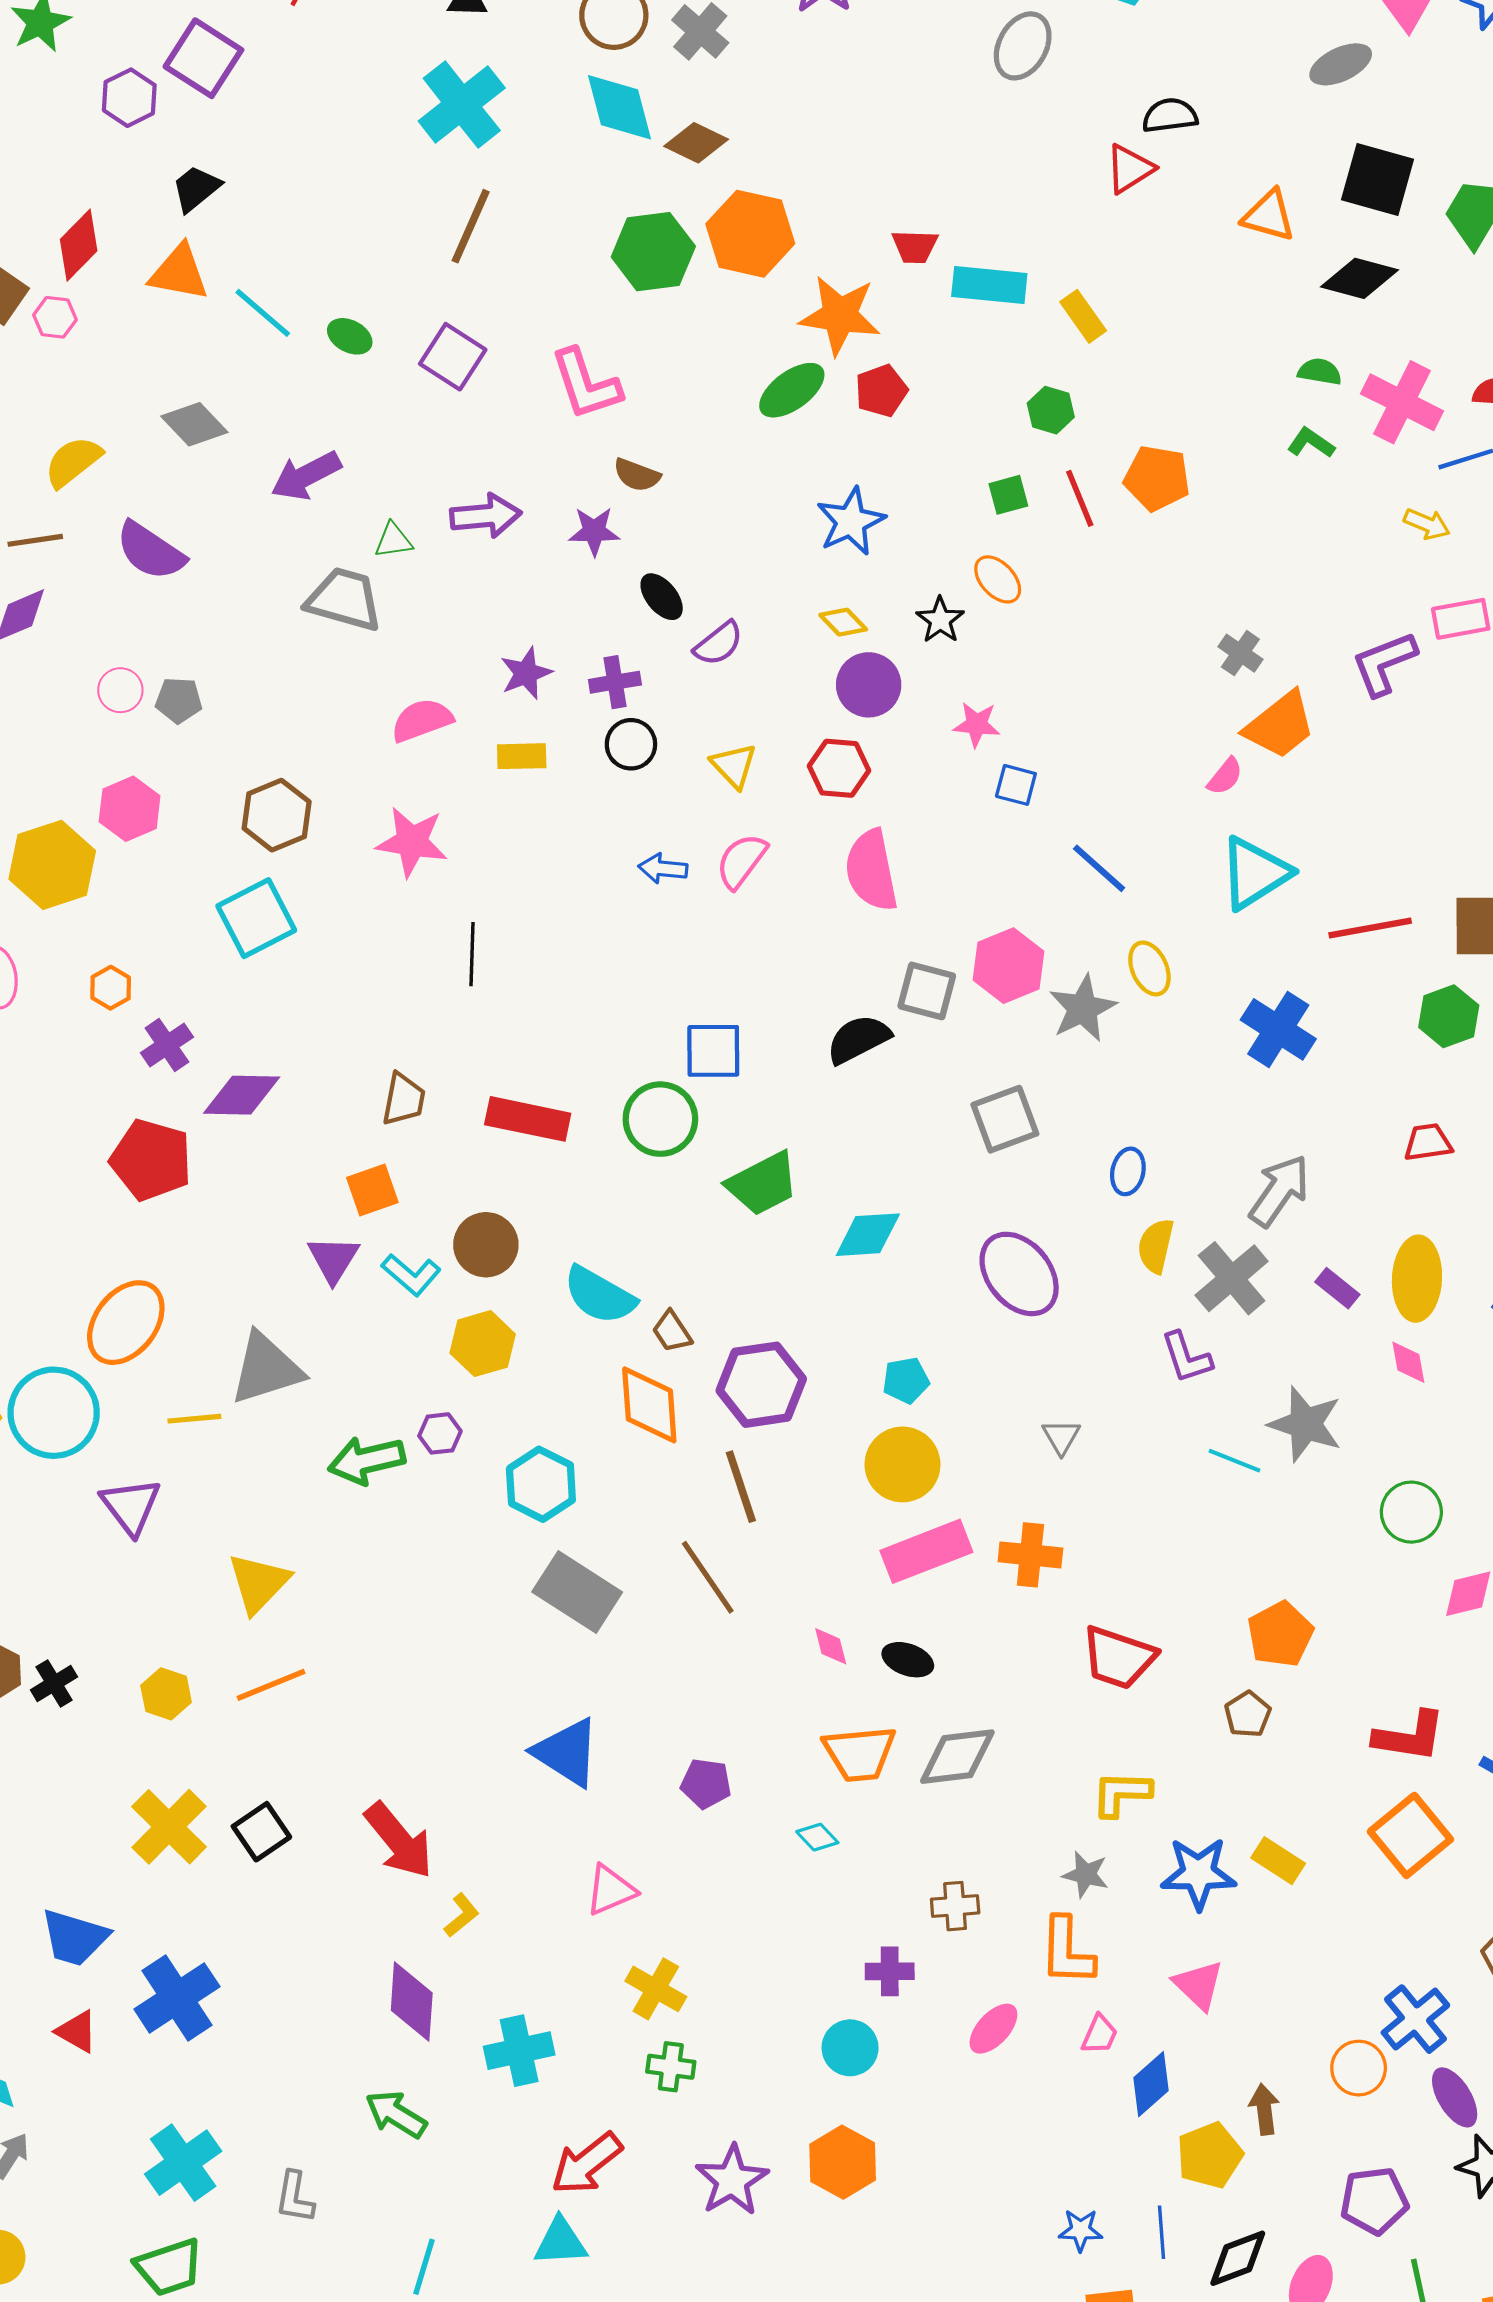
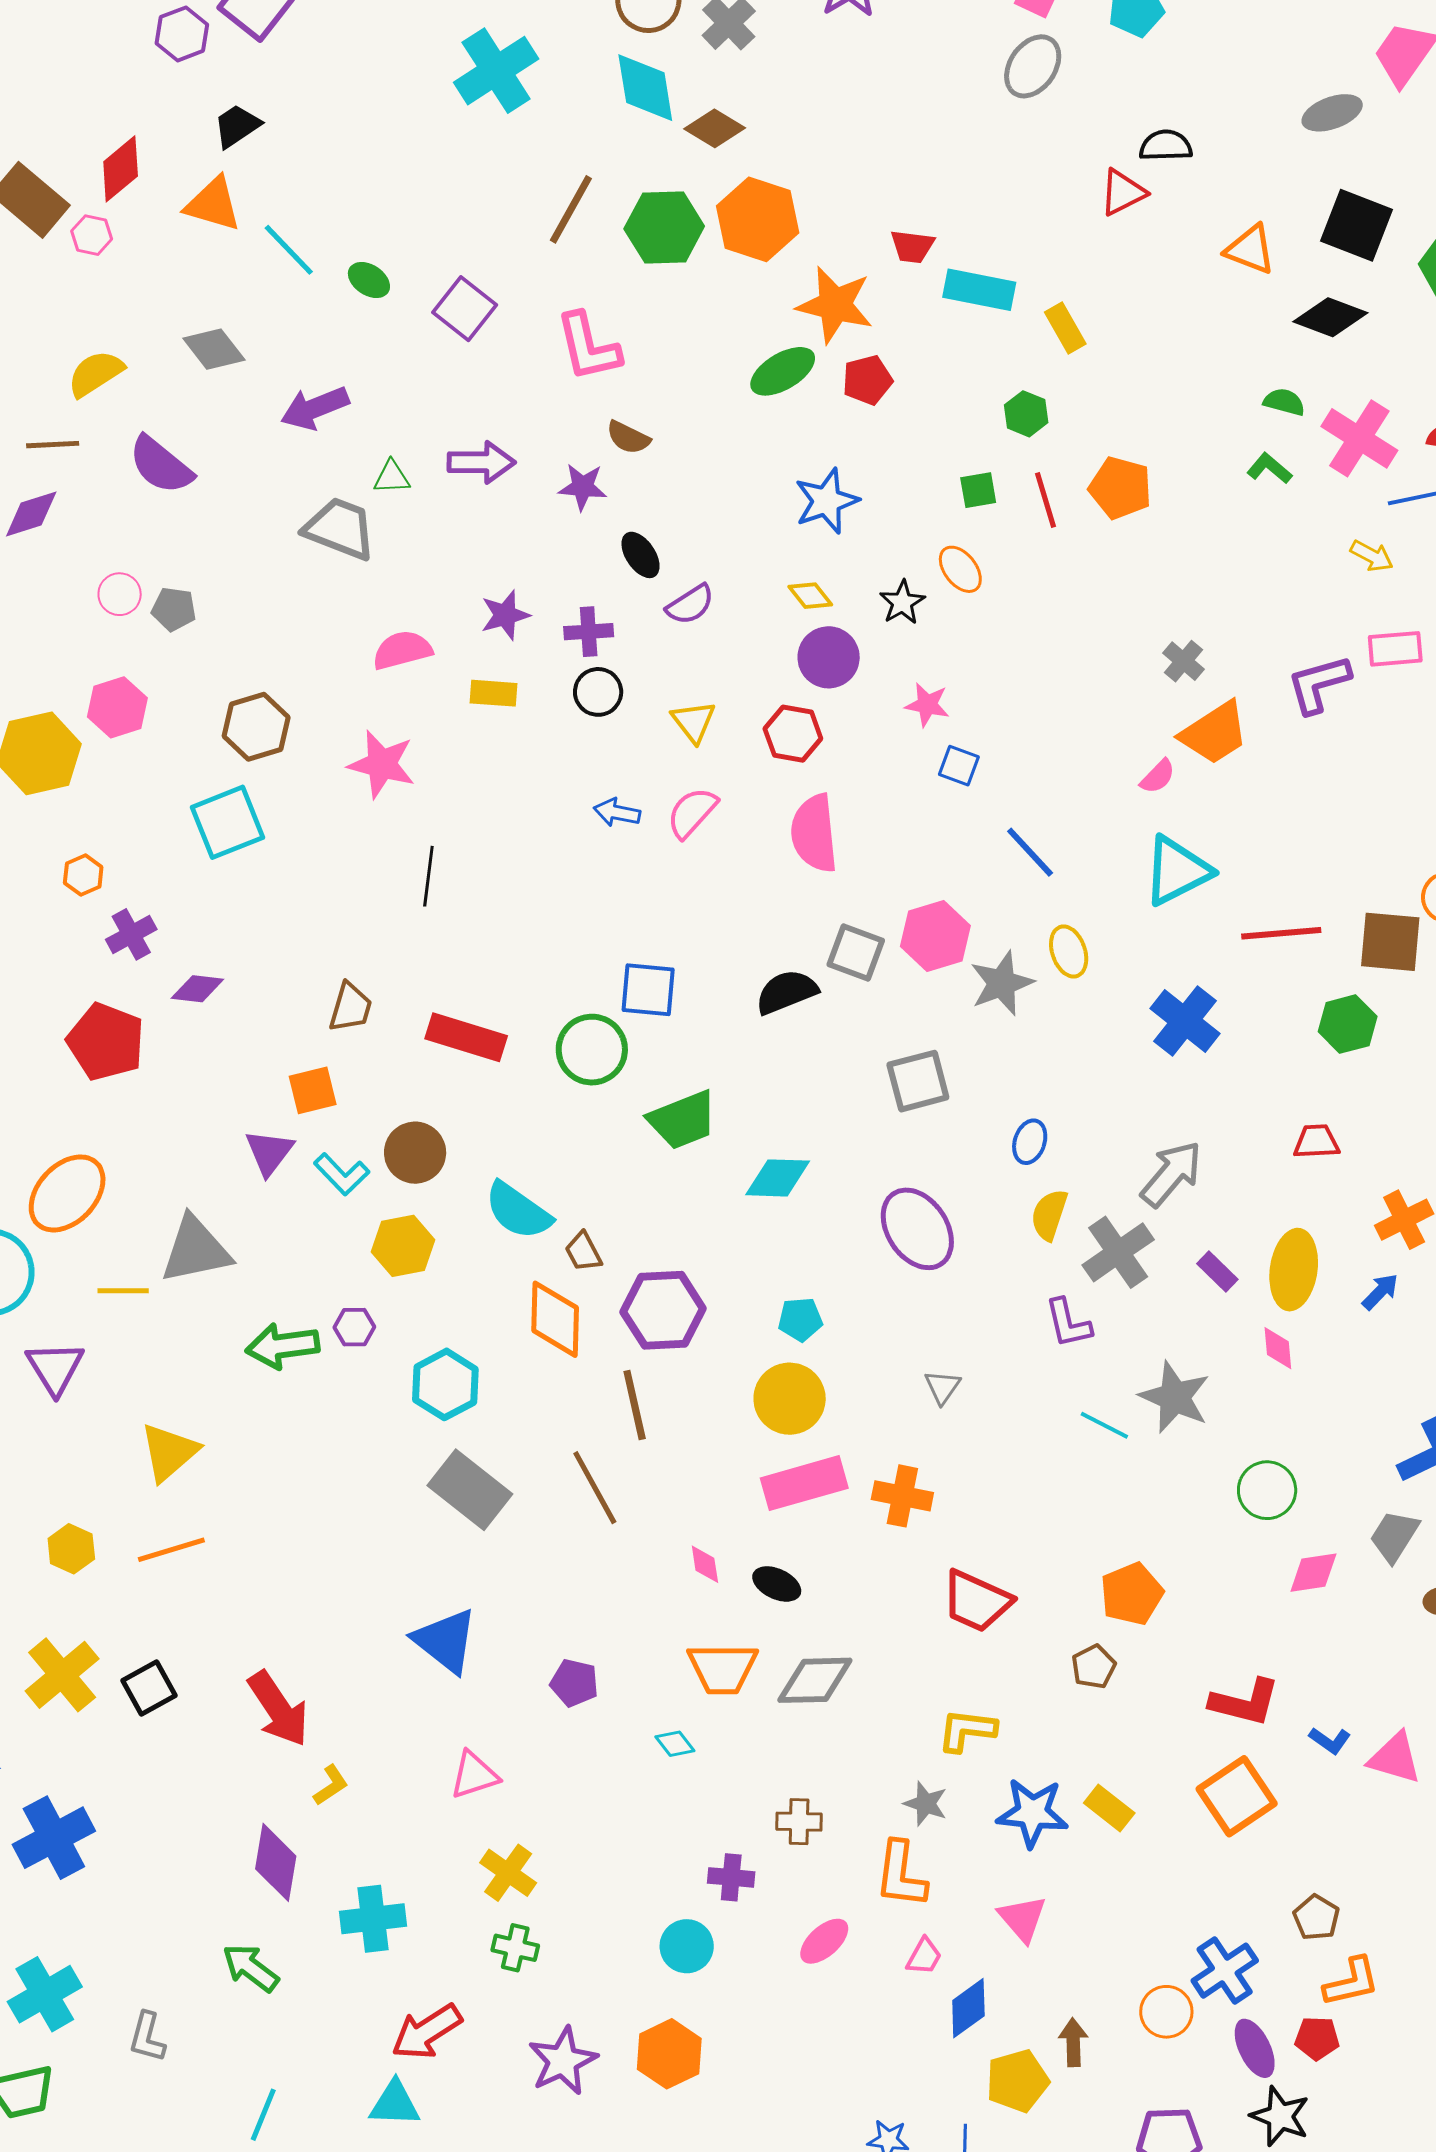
brown line: (471, 226) -> (571, 209), moved
purple diamond: (242, 1095) -> (197, 989), size x0.7

